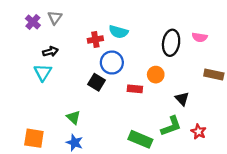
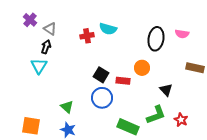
gray triangle: (55, 18) -> (50, 29), moved, turned -32
black arrow: (50, 52) -> (46, 47), turned -56
blue circle: (112, 63) -> (102, 98), moved
black square: (96, 82) -> (101, 75), moved

